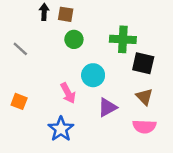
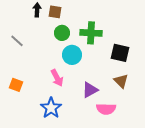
green cross: (123, 39) -> (91, 33), moved
cyan circle: (93, 75) -> (72, 55), moved
pink semicircle: (144, 127) -> (106, 109), moved

